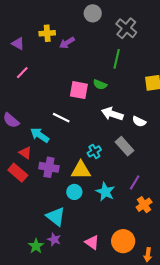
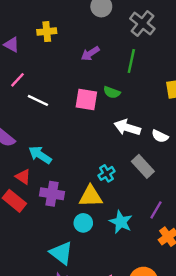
purple arrow: (67, 43) -> (90, 54), moved
white line: (61, 118) -> (38, 100), moved

